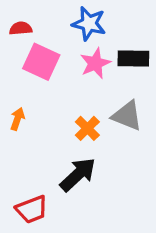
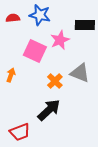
blue star: (89, 24) -> (40, 15), moved
black rectangle: (133, 59) -> (85, 25), moved
pink square: (41, 62) -> (35, 51), moved

